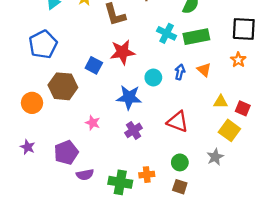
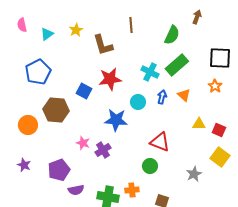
cyan cross: (167, 33) -> (150, 72), moved
green rectangle: (196, 37) -> (177, 65), turned -30
purple cross: (133, 130) -> (103, 150), moved
yellow square: (229, 130) -> (220, 157), moved
green circle: (180, 162) -> (150, 166), moved

